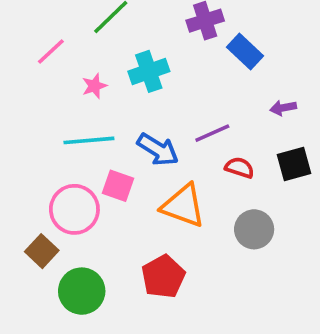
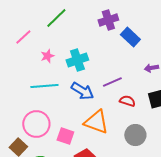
cyan cross: (149, 71) -> (77, 60), moved
pink square: (118, 186) -> (65, 136), moved

